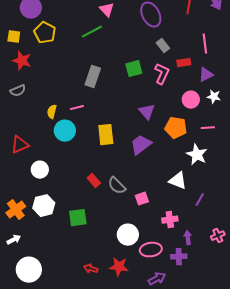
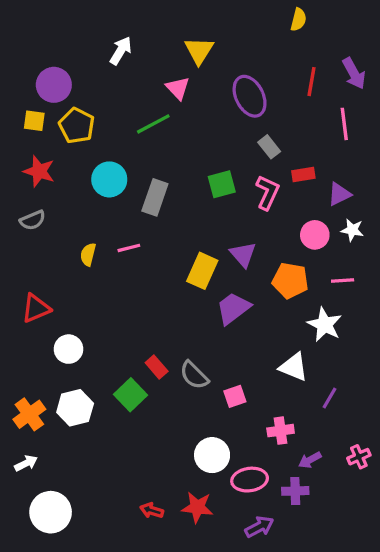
yellow square: (14, 37) -> (34, 121), moved
pink line: (205, 44) -> (344, 124), moved
cyan circle: (65, 131) -> (109, 179), moved
yellow rectangle: (106, 135) -> (202, 271), moved, turned 30
green square: (78, 218) -> (130, 395), moved, turned -36
purple arrow: (188, 238) -> (310, 460), turned -112

